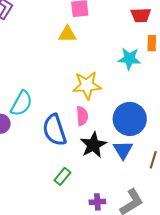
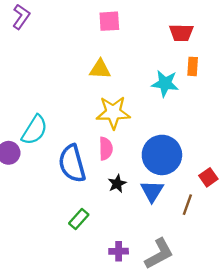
yellow triangle: (67, 34) -> (100, 69), moved
black star: (93, 145) -> (117, 184), size x0.6

